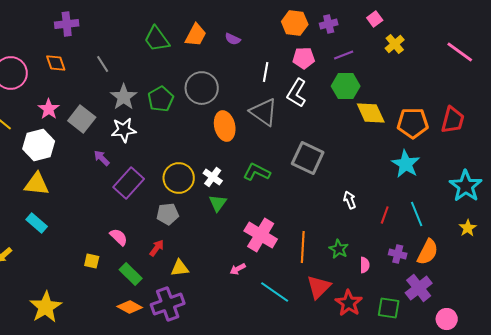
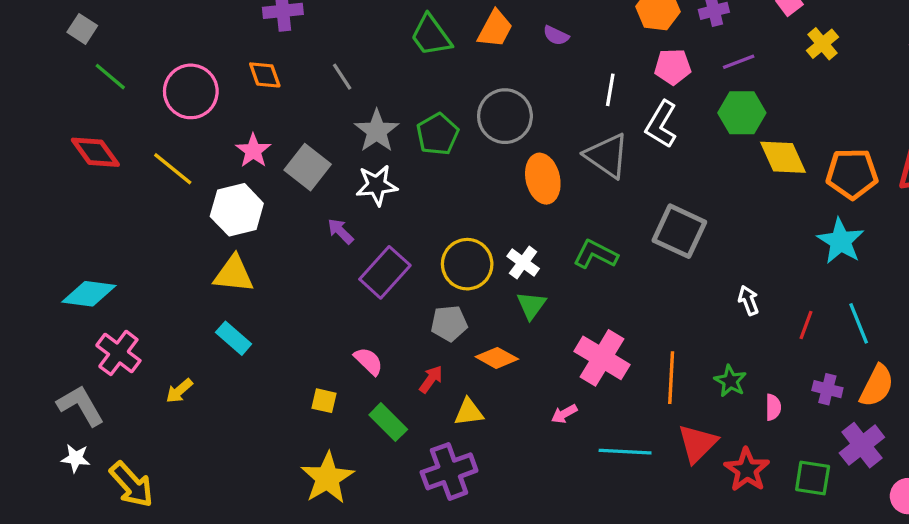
cyan line: (275, 292) -> (625, 452), turned -32
yellow star: (46, 307) -> (327, 478), moved
orange diamond: (130, 307) -> (497, 358), moved

